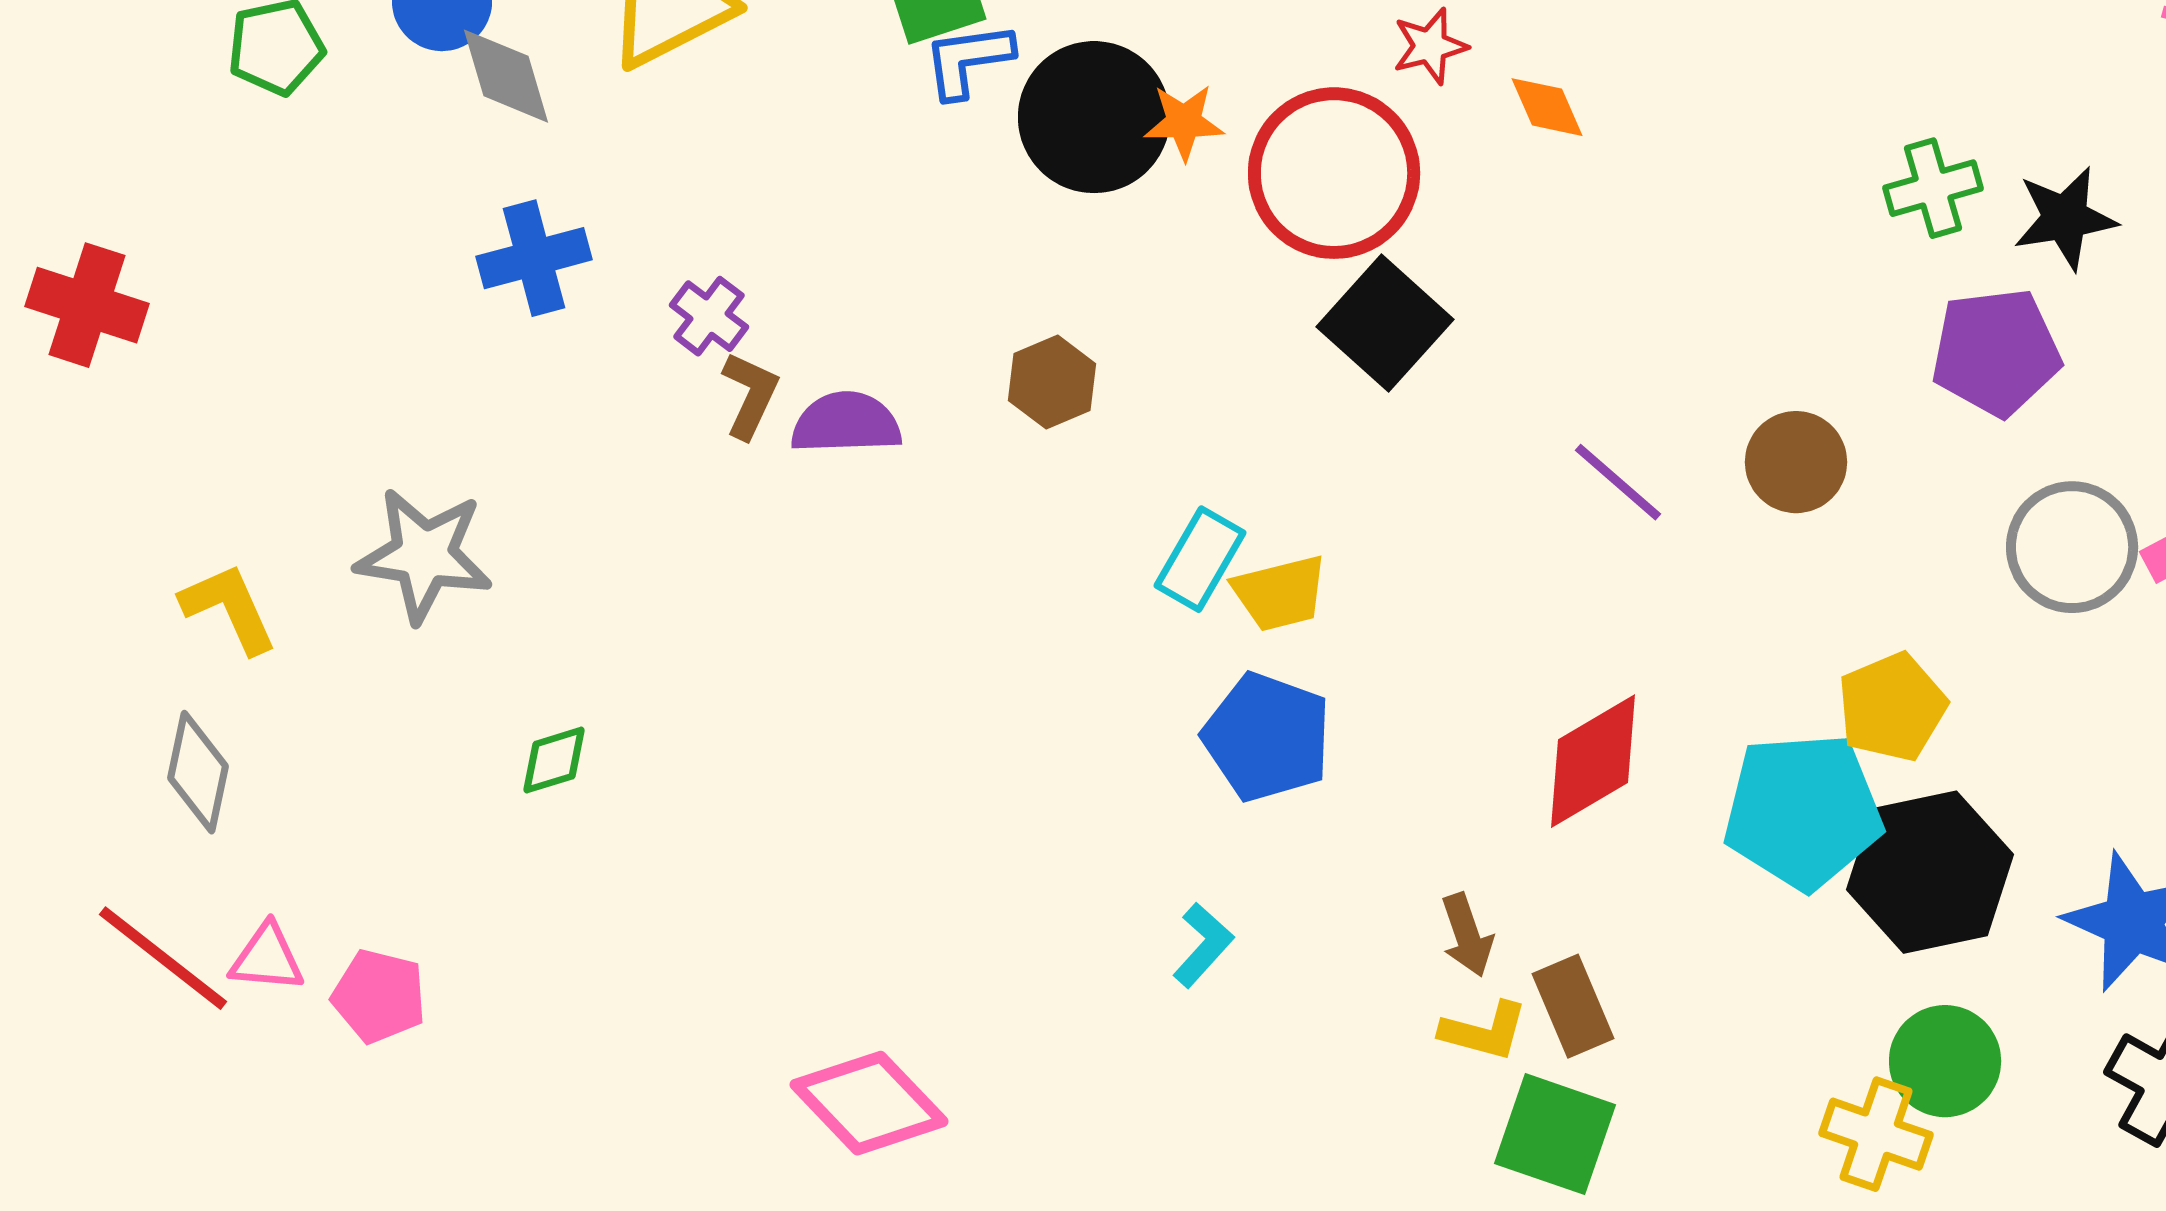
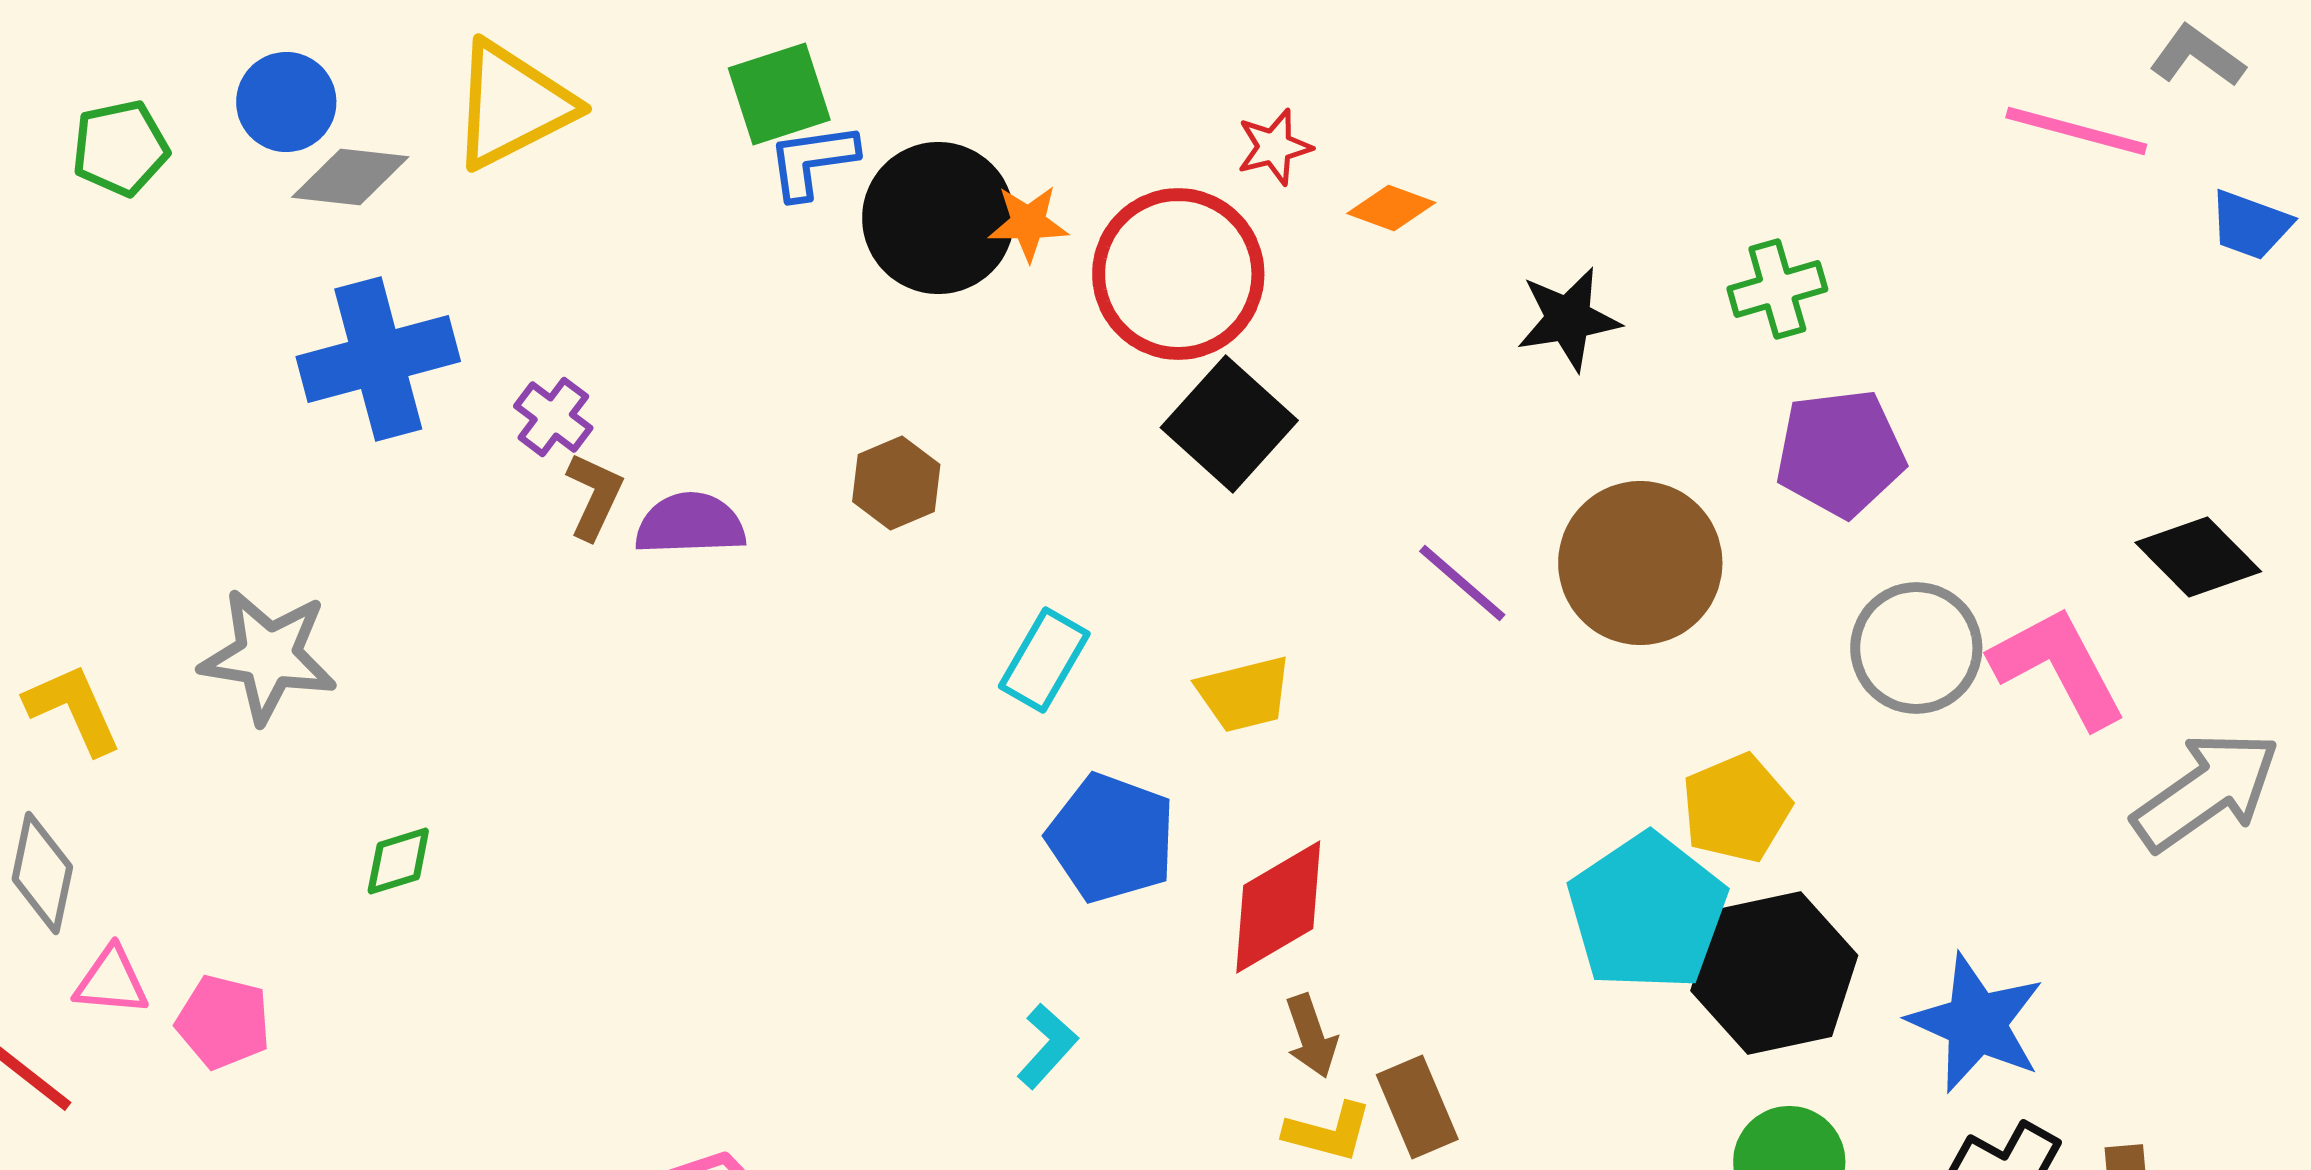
gray diamond: (506, 76) -> (350, 177), turned -67
orange diamond: (1547, 107) -> (1391, 208), turned -46
black star: (2065, 218) -> (1568, 319), moved
blue cross: (534, 258) -> (378, 359), size x1.4
brown circle: (1796, 462) -> (1640, 563), size x1.6
yellow trapezoid: (1280, 593) -> (1244, 694), moved
red diamond: (1593, 761) -> (1278, 907), moved
cyan pentagon: (1803, 811) -> (1647, 912), turned -30
pink triangle: (267, 958) -> (111, 981), moved
pink pentagon: (379, 996) -> (223, 1022), moved

